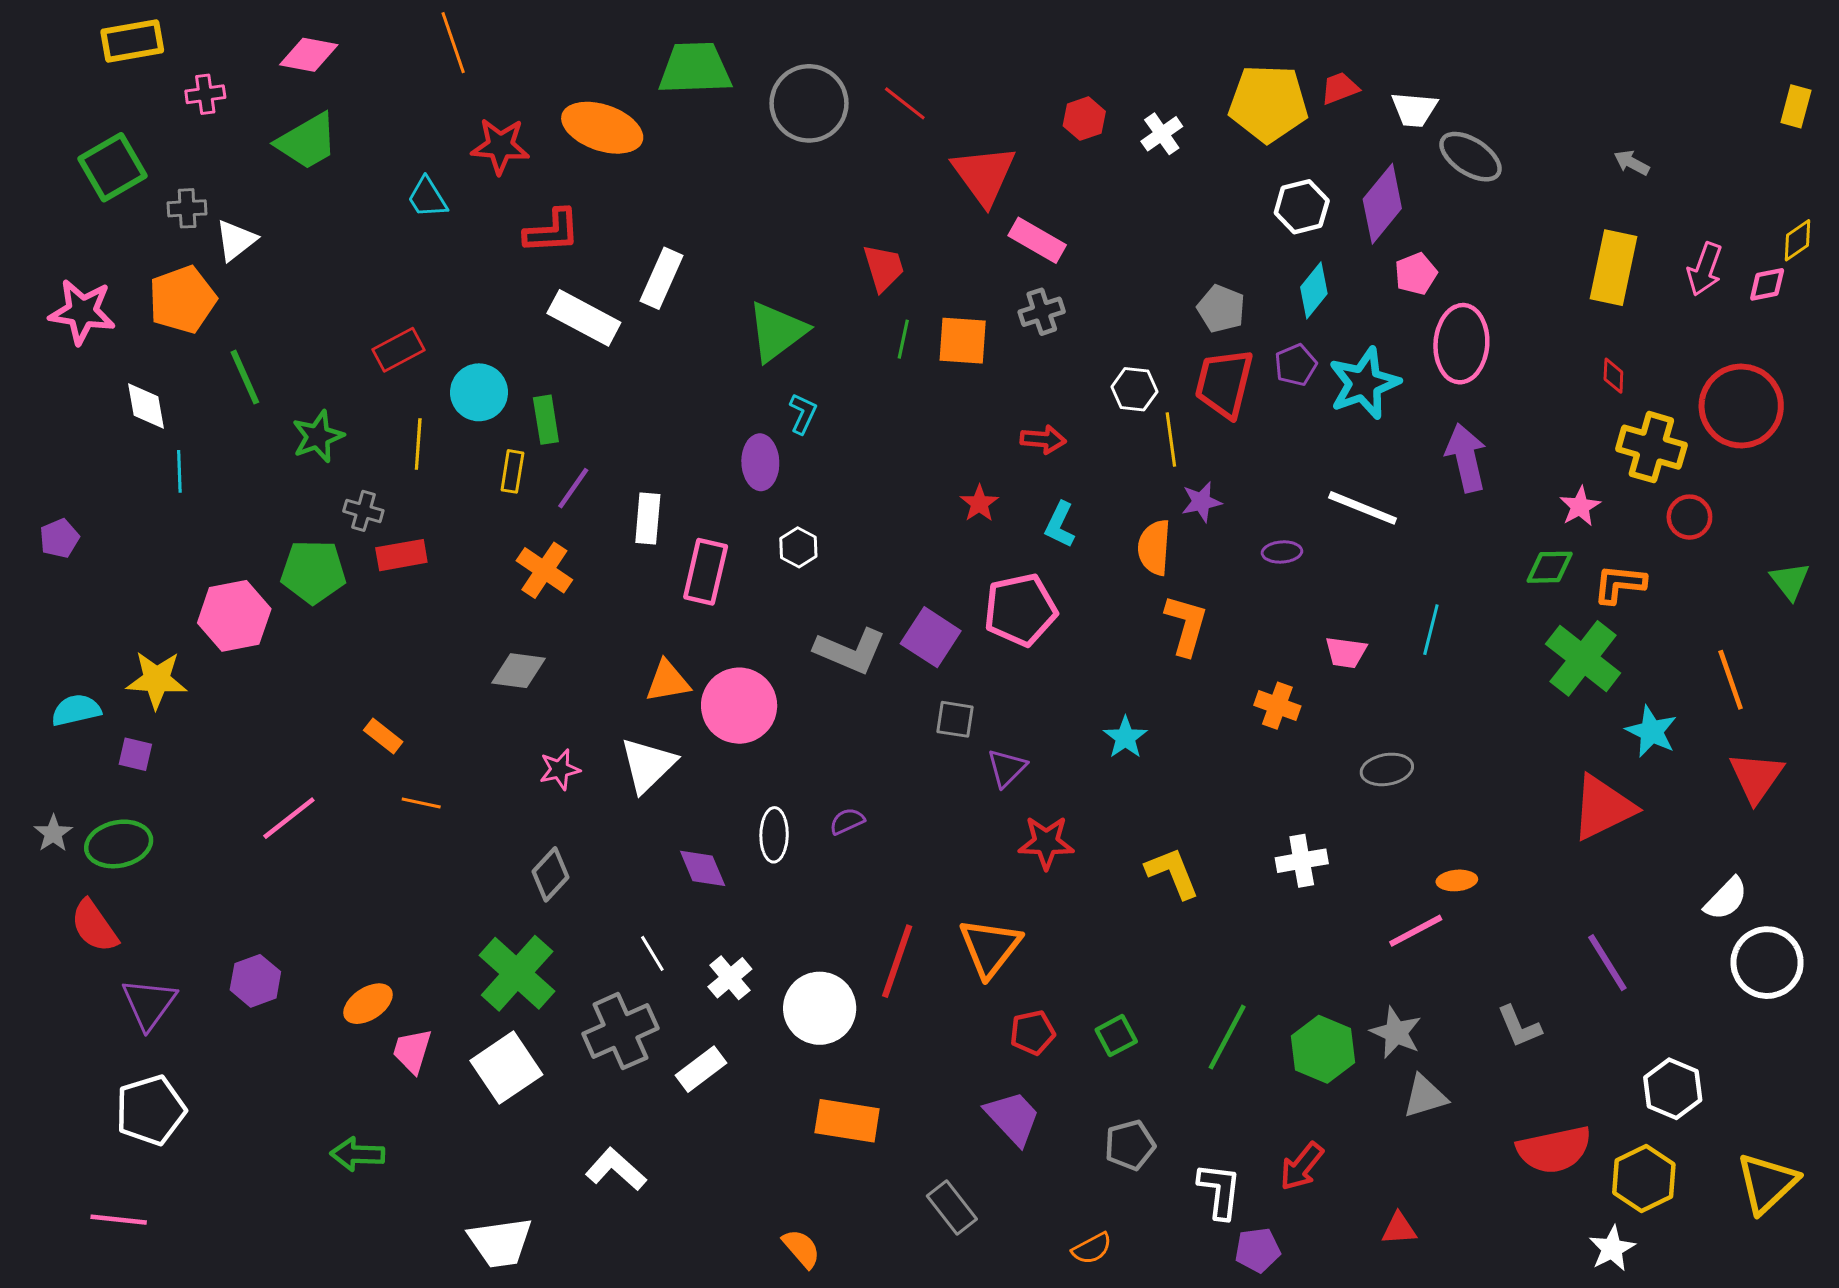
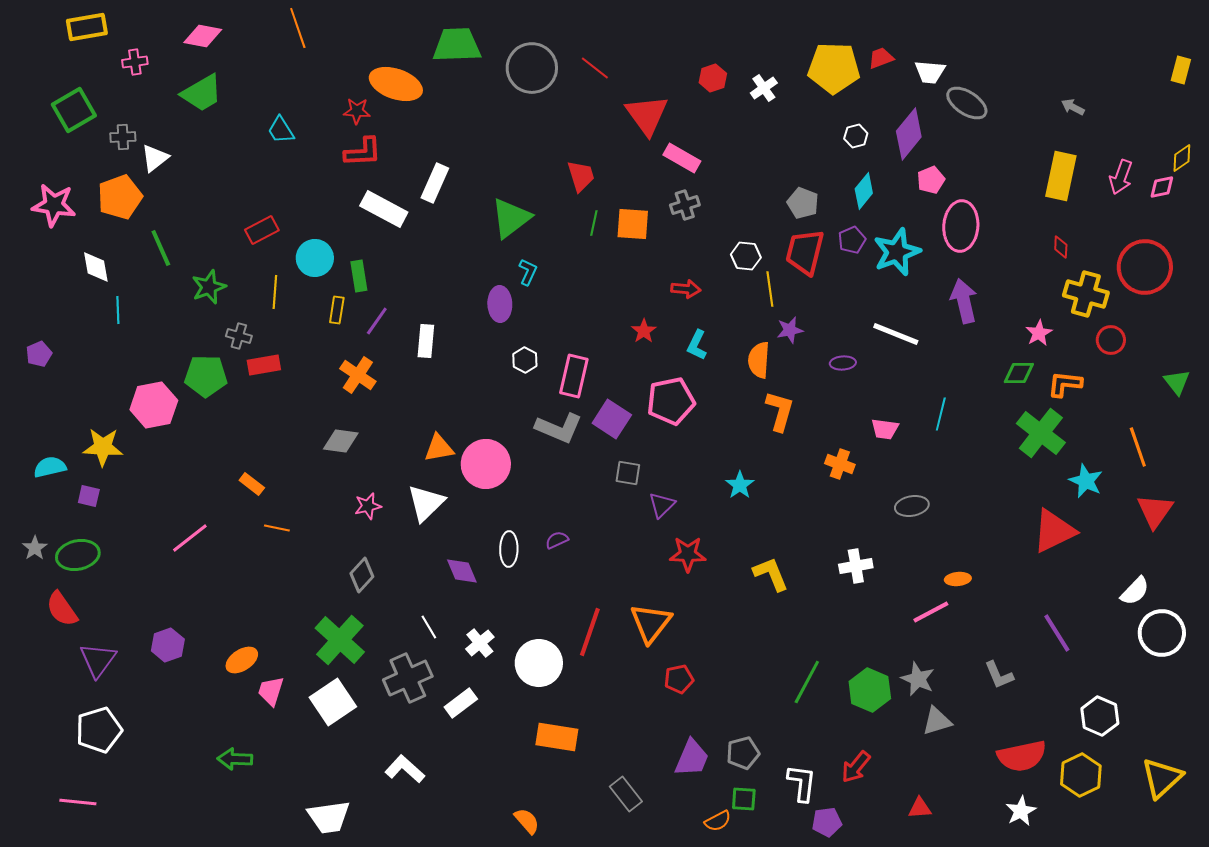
red star: (500, 146) -> (357, 111), moved, size x0.7
white hexagon: (1302, 207) -> (856, 136), size x0.7
pink rectangle: (706, 572) -> (574, 376), moved
green square: (1116, 1036) -> (744, 799), moved, turned 32
purple trapezoid: (1013, 1118) -> (692, 758), moved, turned 66
white star: (1612, 1248) -> (1021, 811), moved

